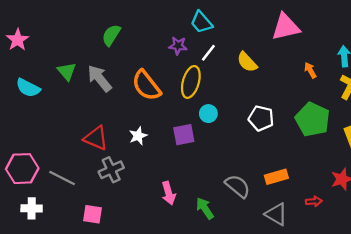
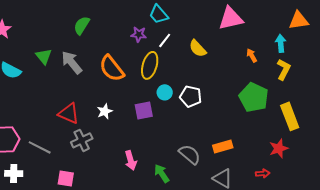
white pentagon: (261, 118) -> (191, 96), moved
red arrow: (314, 201) -> (263, 173), moved

